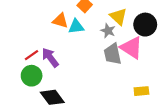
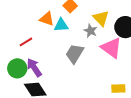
gray trapezoid: (113, 54) -> (75, 54), moved, turned 40
red line: (31, 55) -> (26, 42), moved
purple arrow: (50, 57) -> (34, 68), moved

